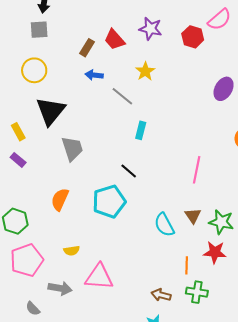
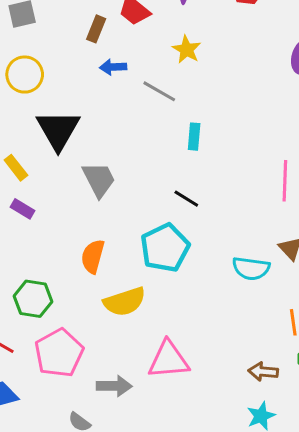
cyan semicircle: (164, 225) -> (251, 268), turned -45
yellow semicircle: (72, 251) -> (125, 302), moved, size x1.8

